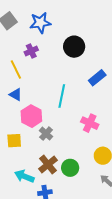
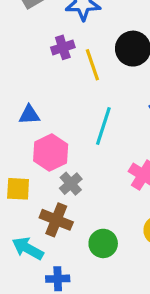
yellow line: (16, 70) -> (92, 65), moved
blue triangle: (16, 95) -> (29, 115), turned -40
brown cross: (48, 165) -> (56, 220), moved, turned -36

